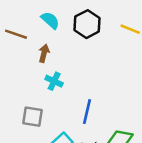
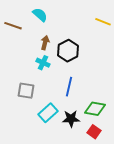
black hexagon: (87, 24) -> (68, 51), moved
brown arrow: (44, 53) -> (45, 43), moved

